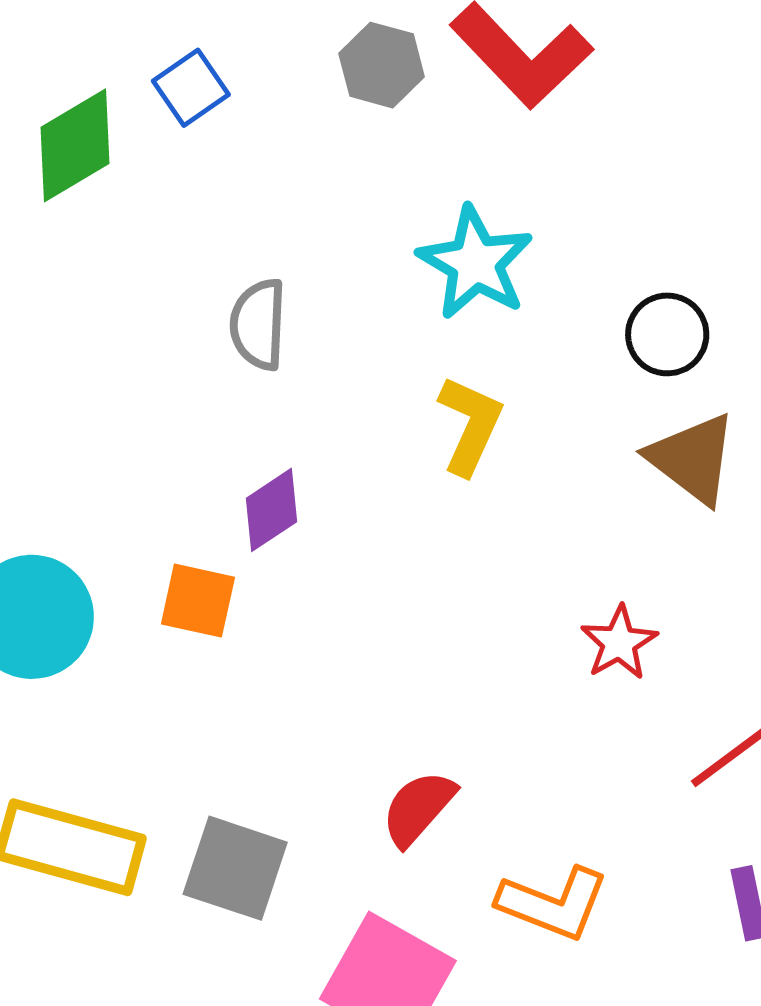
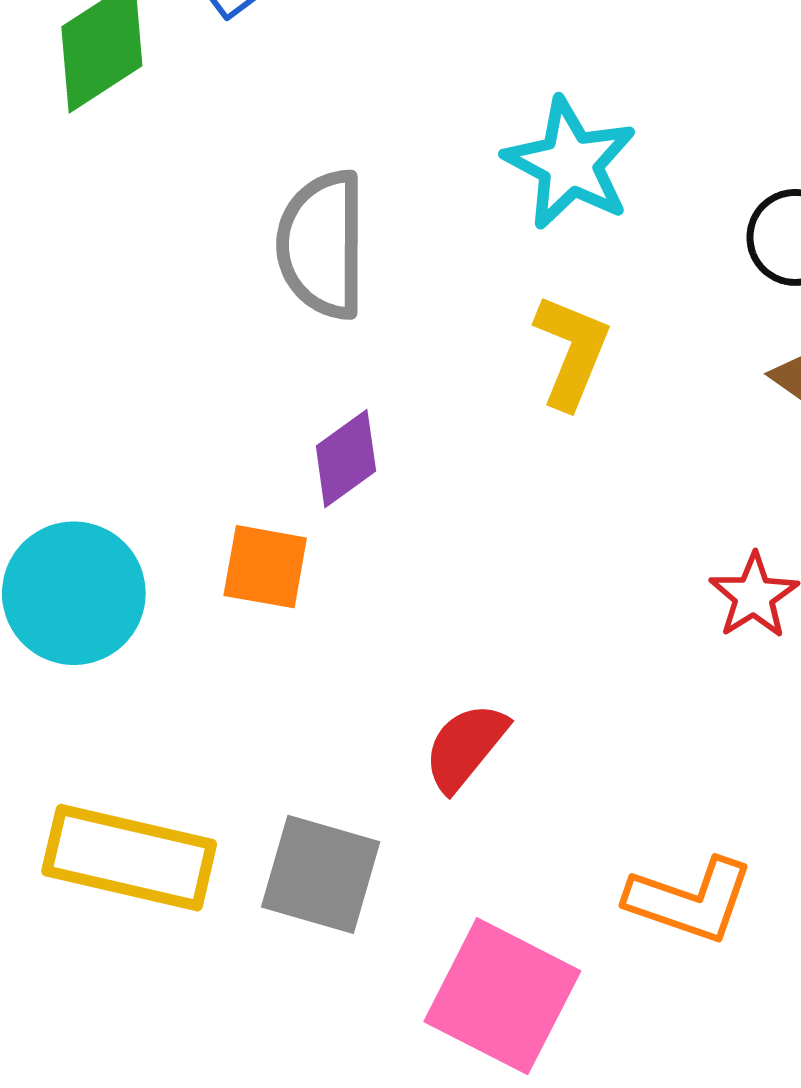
gray semicircle: (258, 324) -> (322, 245), size x1.4
red semicircle: (418, 808) -> (465, 747), moved

